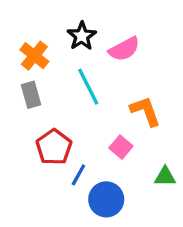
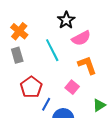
black star: (82, 36) -> (66, 20), moved
pink semicircle: (124, 49) -> (81, 38), moved
green triangle: (165, 176) -> (99, 105), turned -32

